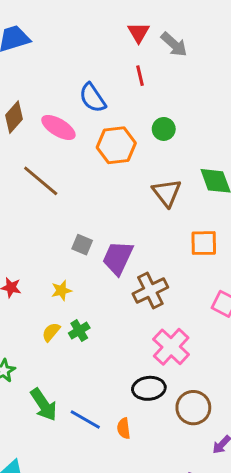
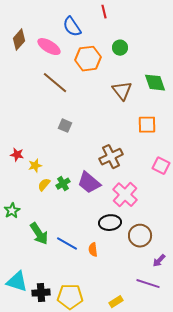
brown line: (41, 181) -> (55, 83), moved
purple trapezoid: (118, 258) -> (89, 183), moved, turned -75
yellow star: (61, 291) -> (35, 166), moved

